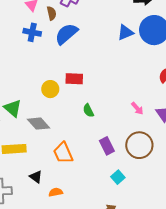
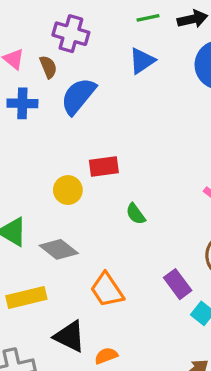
blue triangle: (125, 32) -> (142, 61), moved
purple rectangle: (107, 146) -> (178, 284), moved
black triangle: (36, 177) -> (70, 336), size x1.5

